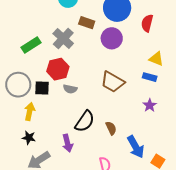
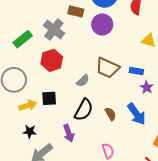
blue rectangle: (150, 77) -> (136, 71), moved
black square: (42, 88) -> (49, 98), moved
gray semicircle: (70, 89) -> (83, 81), moved, turned -48
yellow arrow: (30, 111) -> (28, 105), turned 66
blue arrow: (136, 147) -> (137, 114), moved

